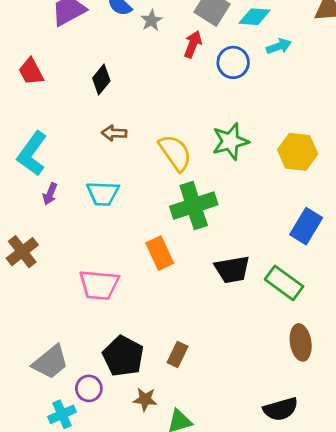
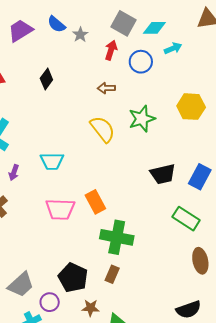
brown arrow: (114, 133) -> (106, 88), moved
yellow hexagon: (298, 152) -> (191, 107), moved
purple arrow: (50, 194) -> (14, 172), moved
green cross: (194, 206) -> (117, 237), moved, turned 32
black trapezoid: (232, 269) -> (163, 174), moved
pink trapezoid: (99, 285) -> (60, 209), moved

